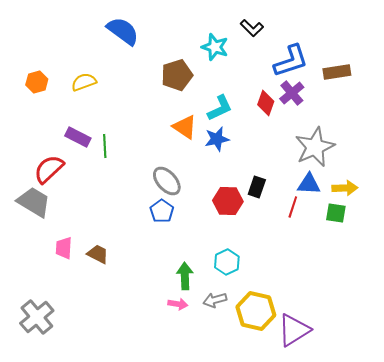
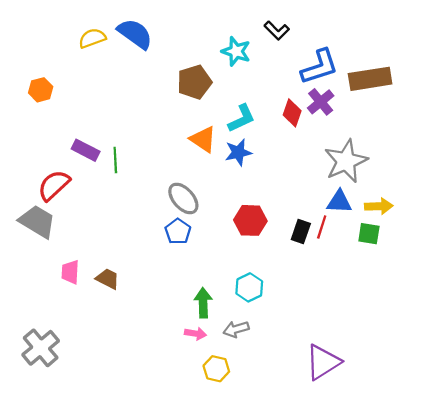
brown rectangle: (337, 72) -> (370, 79), size x1.4
yellow semicircle: (84, 82) -> (92, 38), moved
black rectangle: (257, 187) -> (301, 231), moved
yellow hexagon: (256, 311) -> (216, 369), moved, size x0.6

